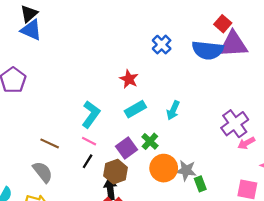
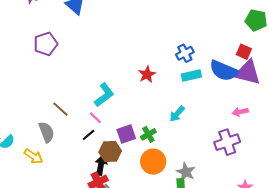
red square: (223, 24) -> (244, 52), turned -35
cyan rectangle: (135, 109) -> (191, 76), moved
pink arrow: (246, 143) -> (240, 112), moved
gray star: (186, 170) -> (186, 172), moved

